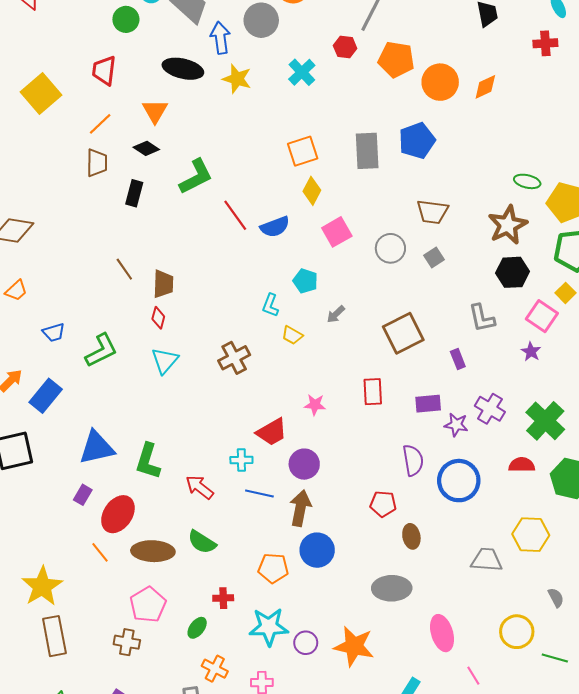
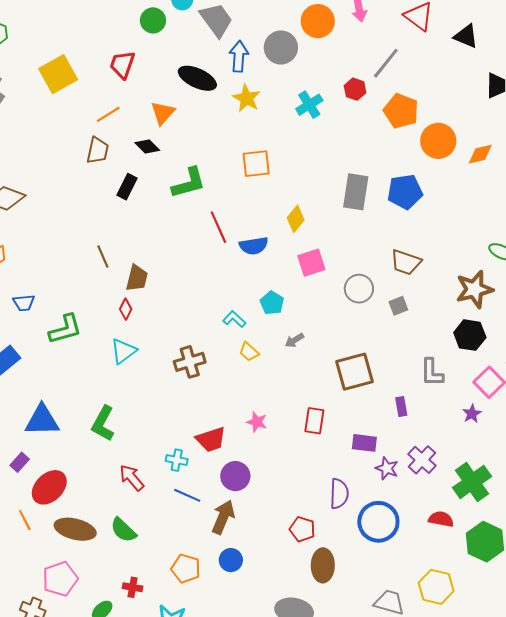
orange square: (303, 151) -> (256, 164), moved
cyan L-shape: (270, 305) -> (234, 319), turned 100
green L-shape: (148, 461) -> (103, 423), moved
brown ellipse: (411, 536) -> (323, 565), size x1.4
blue circle: (317, 550) -> (231, 560), size x0.7

